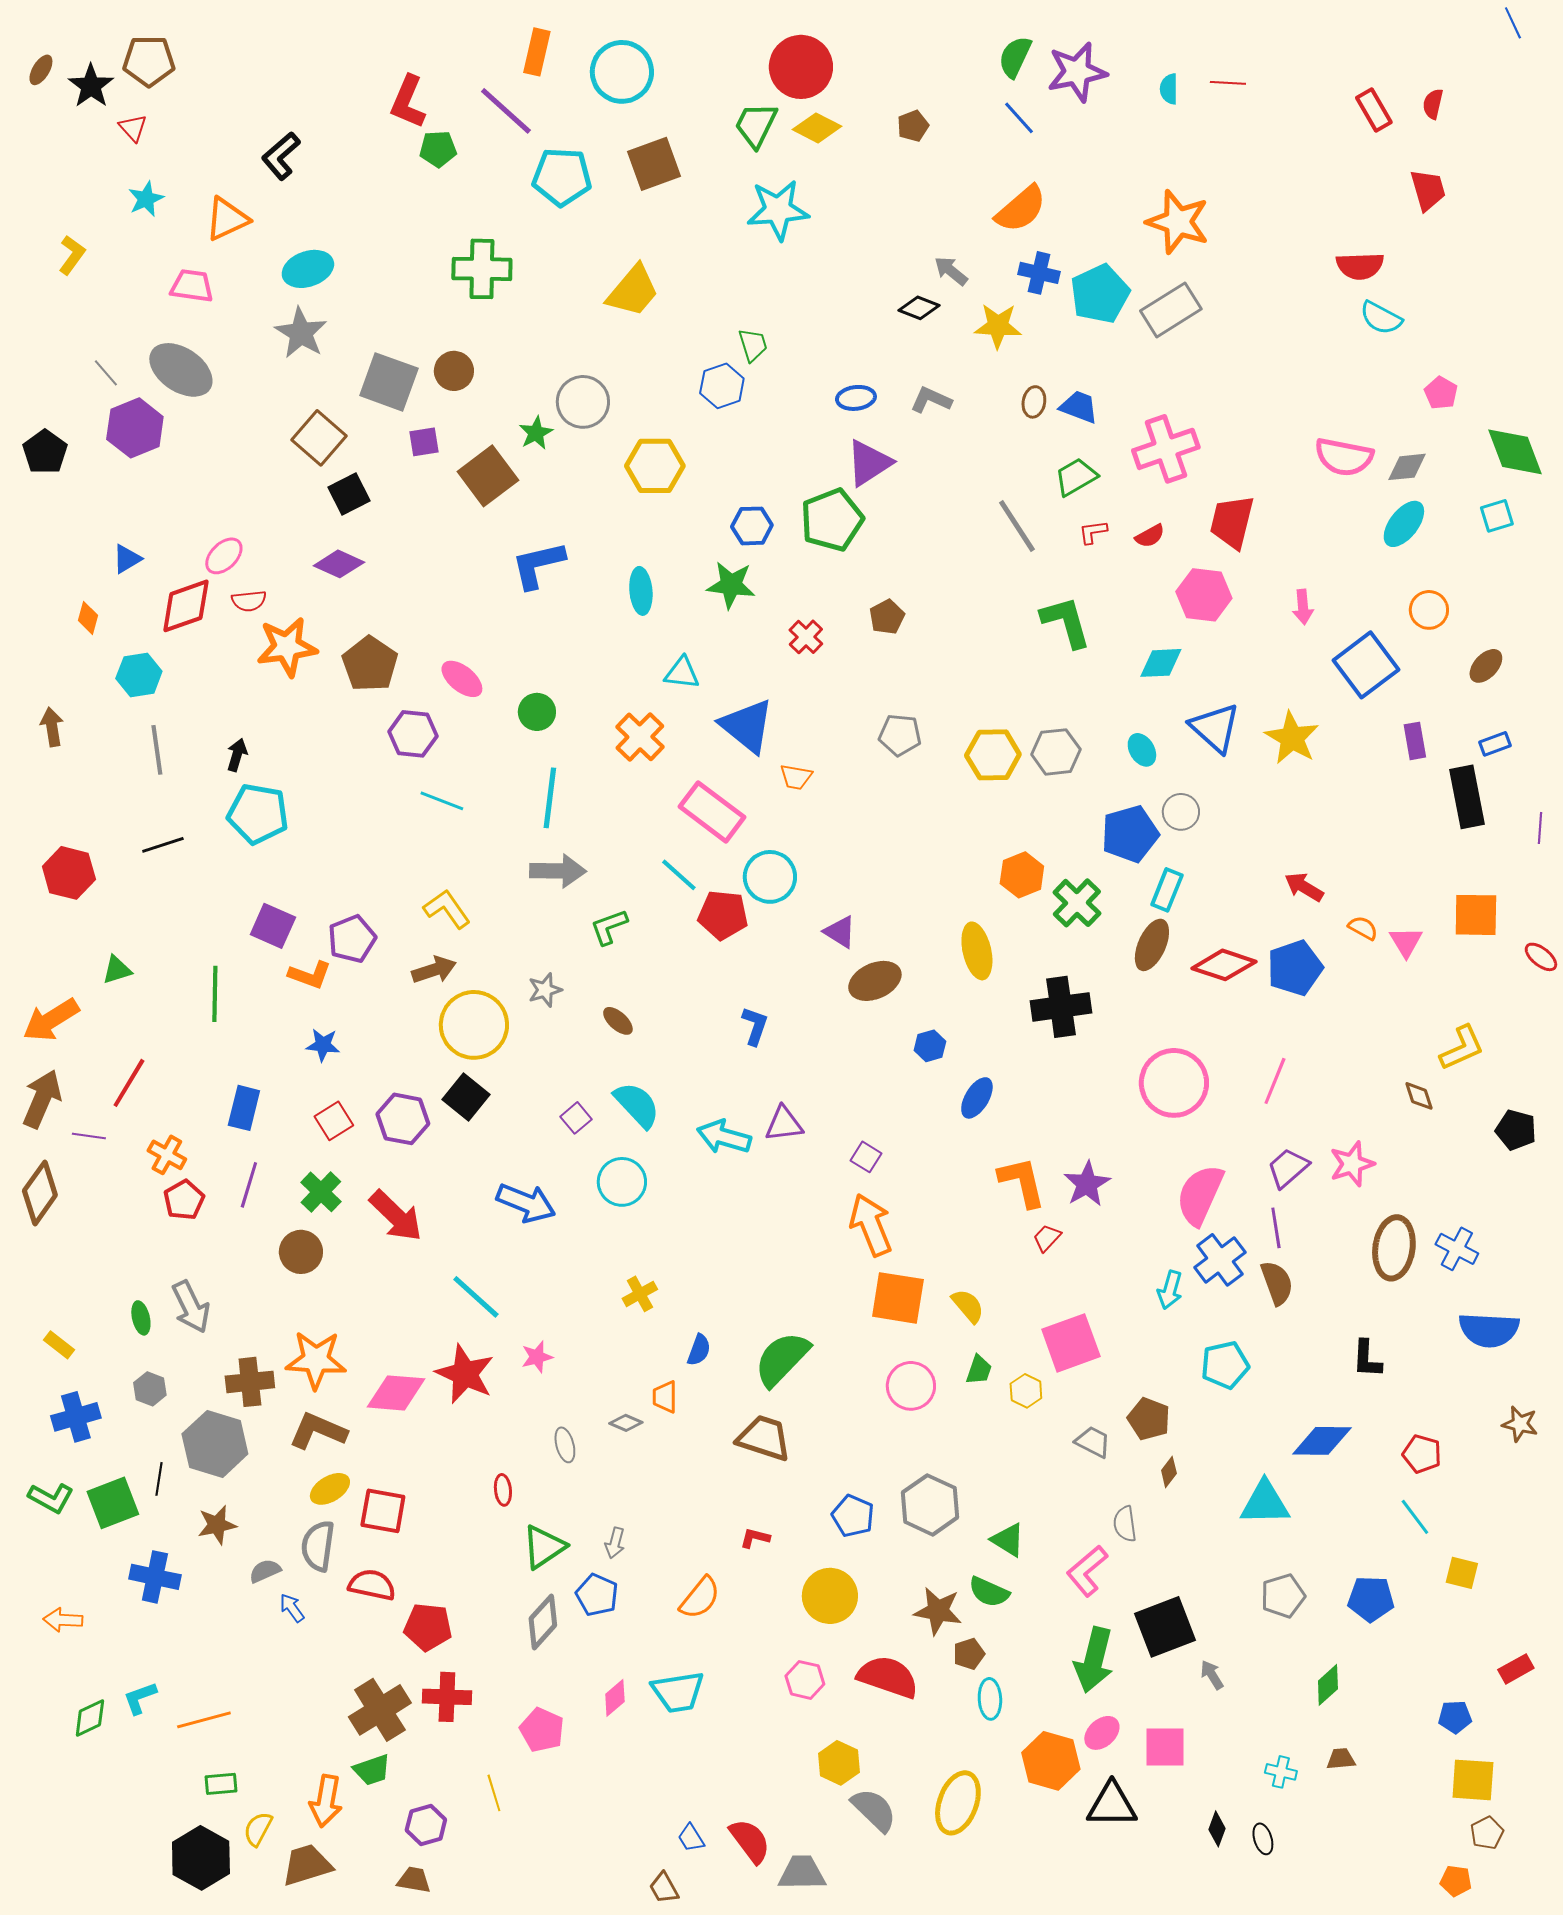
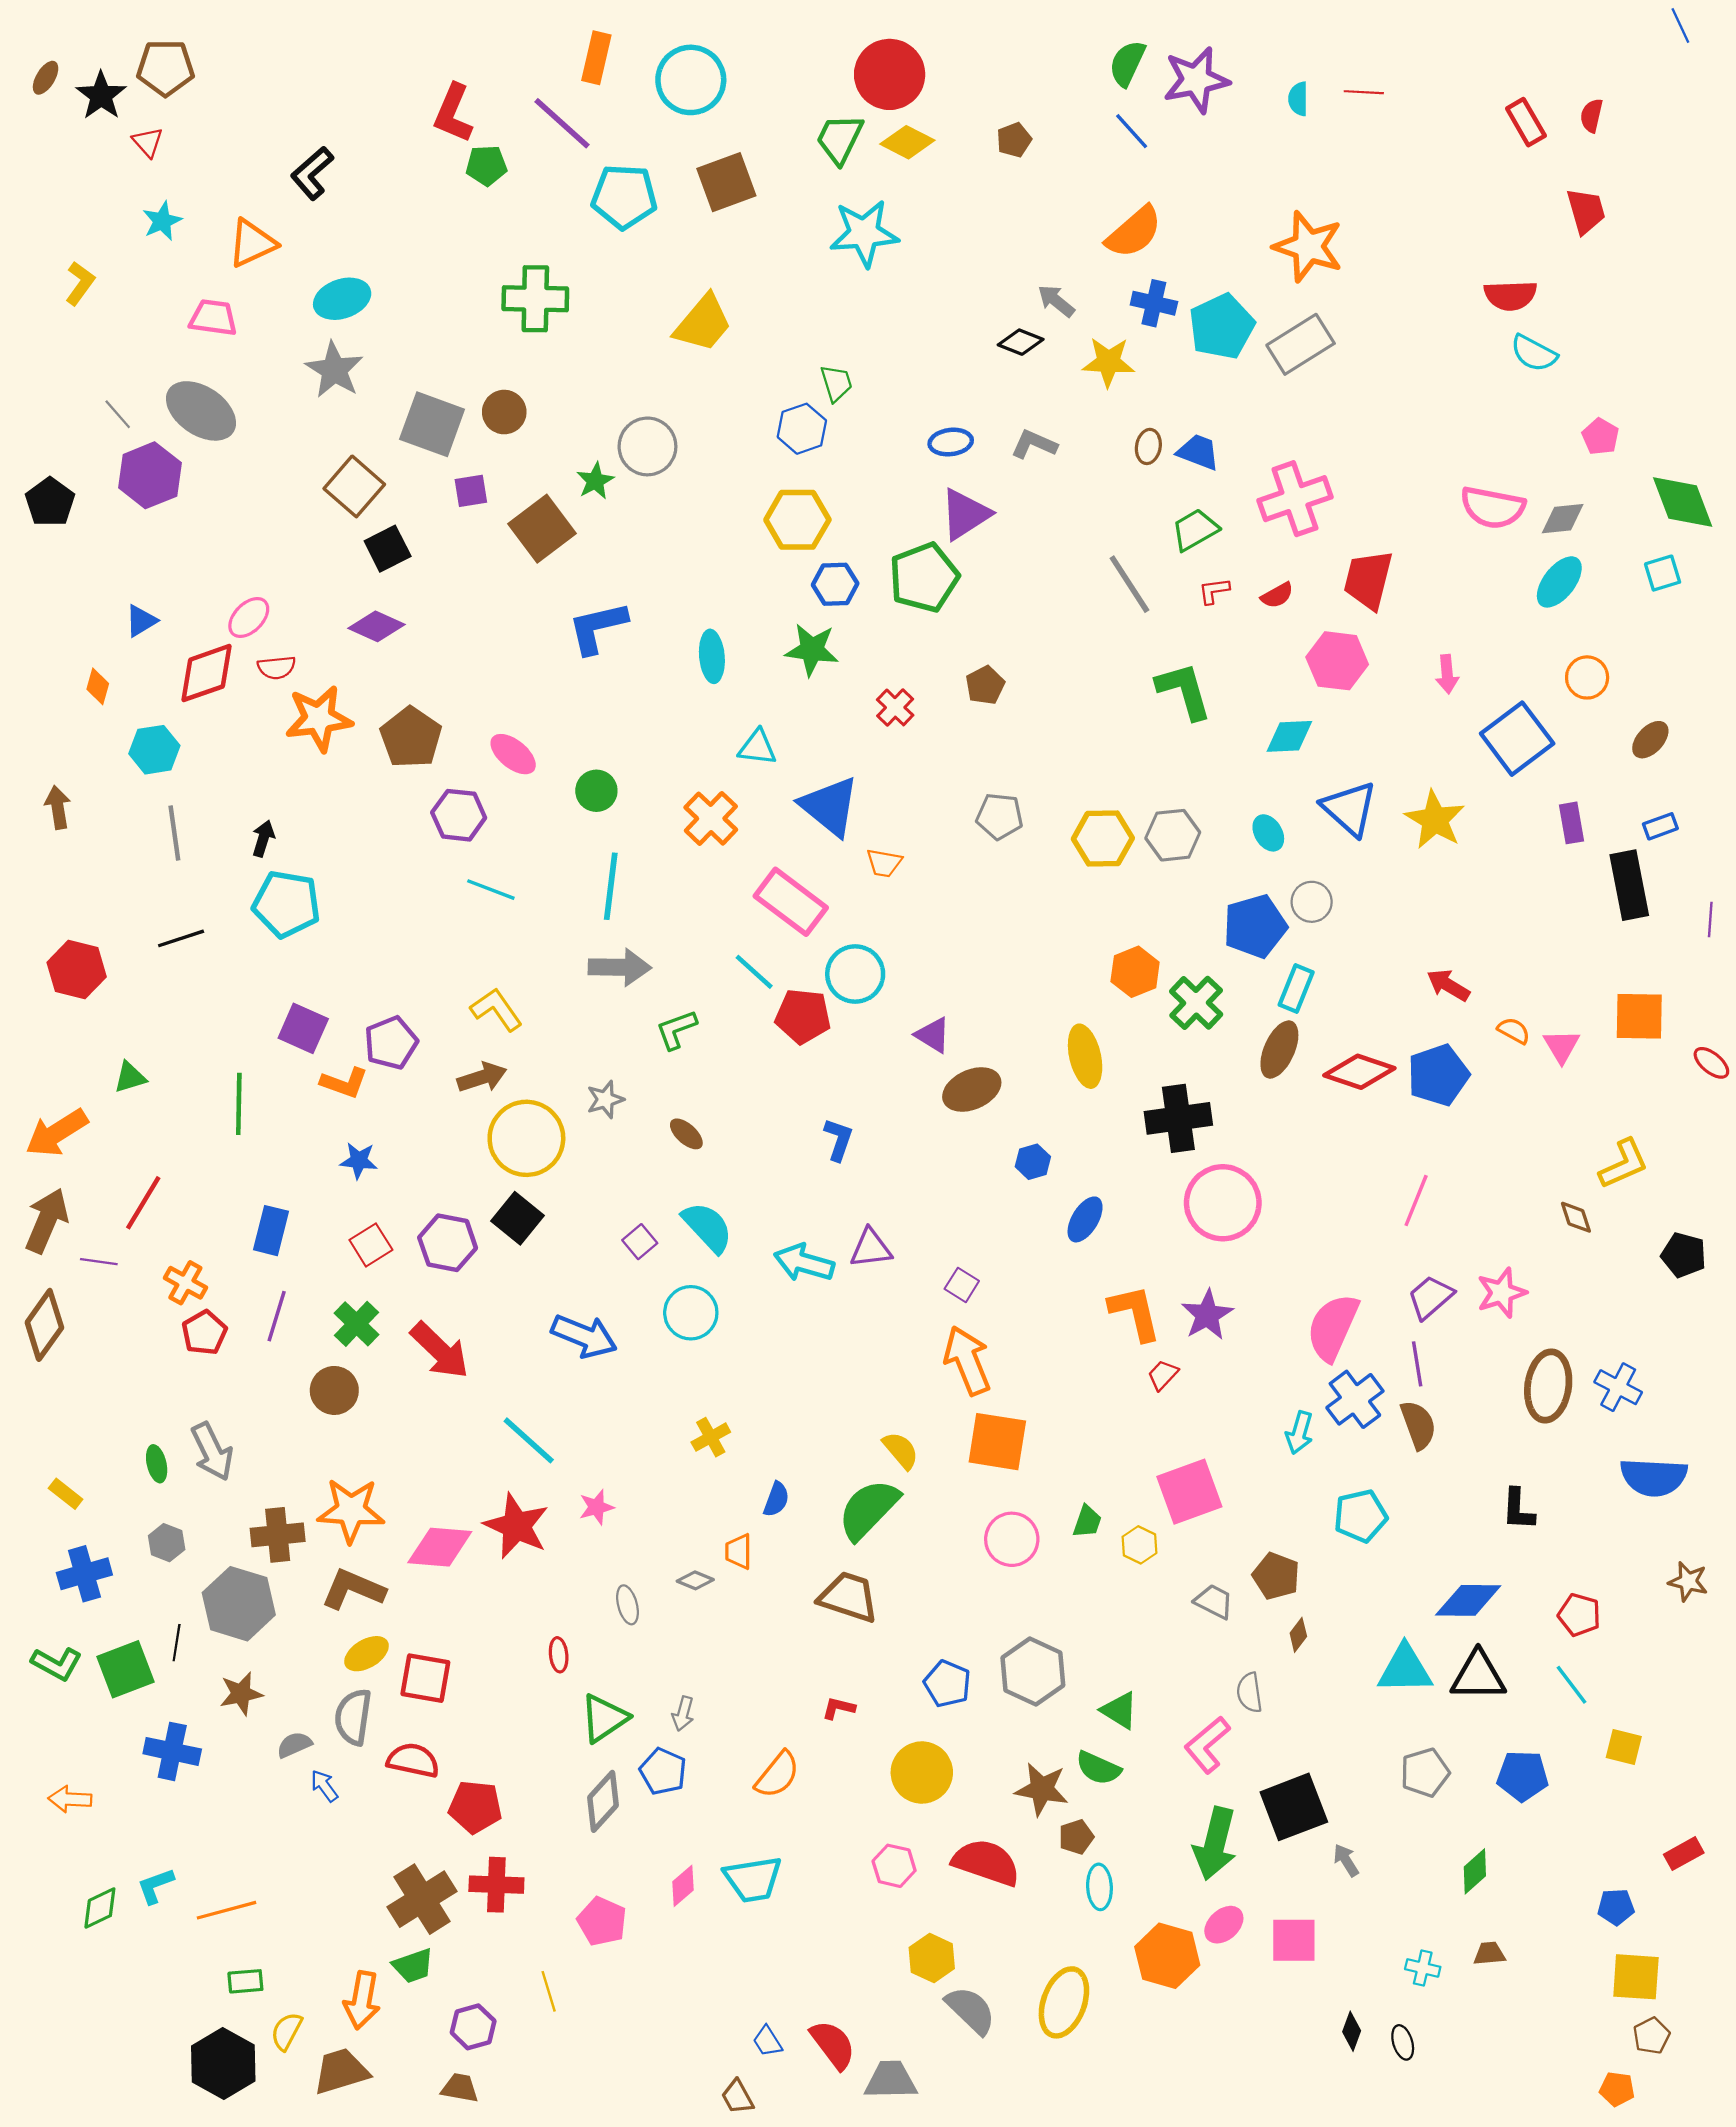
yellow hexagon: (655, 466) -> (797, 520), moved
pink circle: (1174, 1083) -> (1223, 1203), moved
yellow semicircle: (968, 1306) -> (901, 1450), moved
black triangle: (1112, 1805) -> (1478, 1676), moved

